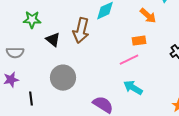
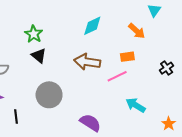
green star: (32, 20) -> (34, 34), moved, turned 30
brown arrow: (81, 31) -> (87, 62), moved, turned 85
cyan arrow: (133, 88) -> (136, 105), moved

